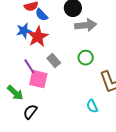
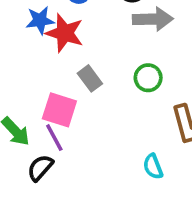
red star: (38, 37) -> (65, 33), turned -30
purple line: (29, 66) -> (54, 138), moved

